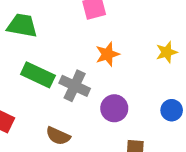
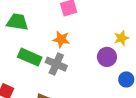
orange star: (107, 54) -> (61, 39), moved, turned 30
purple circle: (114, 108) -> (107, 57), moved

